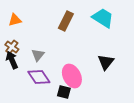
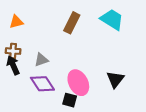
brown cross: (12, 47) -> (13, 51), turned -32
gray triangle: (38, 55) -> (41, 60), turned 32
black triangle: (106, 62) -> (115, 79), moved

